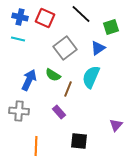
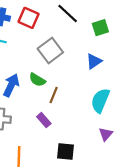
blue triangle: (98, 48) -> (94, 61), moved
cyan semicircle: (91, 77) -> (100, 100), moved

